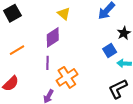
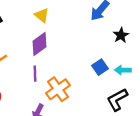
yellow triangle: (64, 14) -> (42, 15), moved
blue square: (110, 50) -> (100, 67), moved

